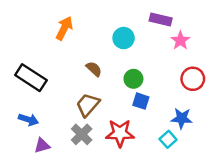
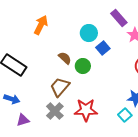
purple rectangle: (161, 19) -> (119, 18), turned 36
green circle: (133, 79) -> (83, 66), moved
blue square: (141, 101) -> (103, 48), moved, turned 32

